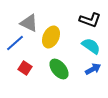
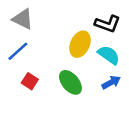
gray triangle: (29, 23) -> (23, 19), moved
yellow ellipse: (51, 37) -> (80, 44), moved

